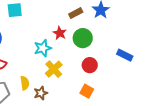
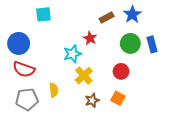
green circle: (83, 38) -> (130, 43), moved
blue rectangle: (125, 55) -> (152, 44), moved, turned 49
brown star: (41, 93) -> (92, 100), moved

